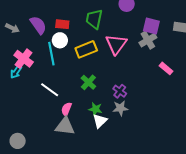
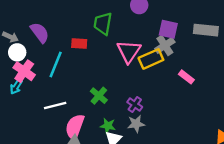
red rectangle: (62, 24) -> (79, 43), moved
white circle: (60, 40) -> (17, 52), moved
yellow rectangle: (86, 49) -> (151, 59), moved
cyan line: (51, 54) -> (56, 64), turned 35
white line: (50, 90) -> (55, 106), turned -48
pink semicircle: (66, 109) -> (75, 127), size x1.6

